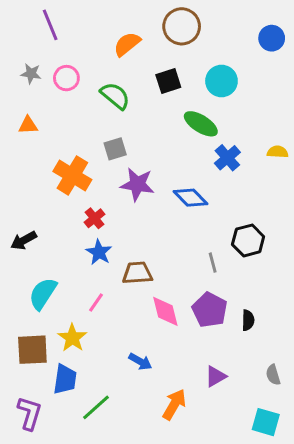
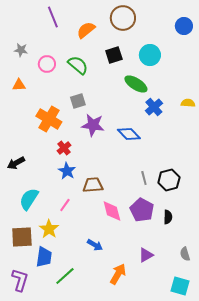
purple line: (50, 25) -> (53, 17), moved
pink circle: (66, 78) -> (47, 64), moved
black hexagon: (248, 240) -> (169, 180), moved

